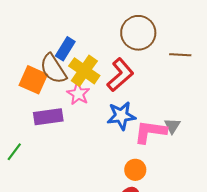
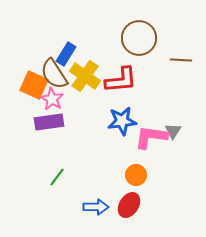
red L-shape: (120, 75) -> (121, 80), turned 36
pink star: (78, 94) -> (52, 99), moved
green line: (14, 152) -> (57, 177), moved

